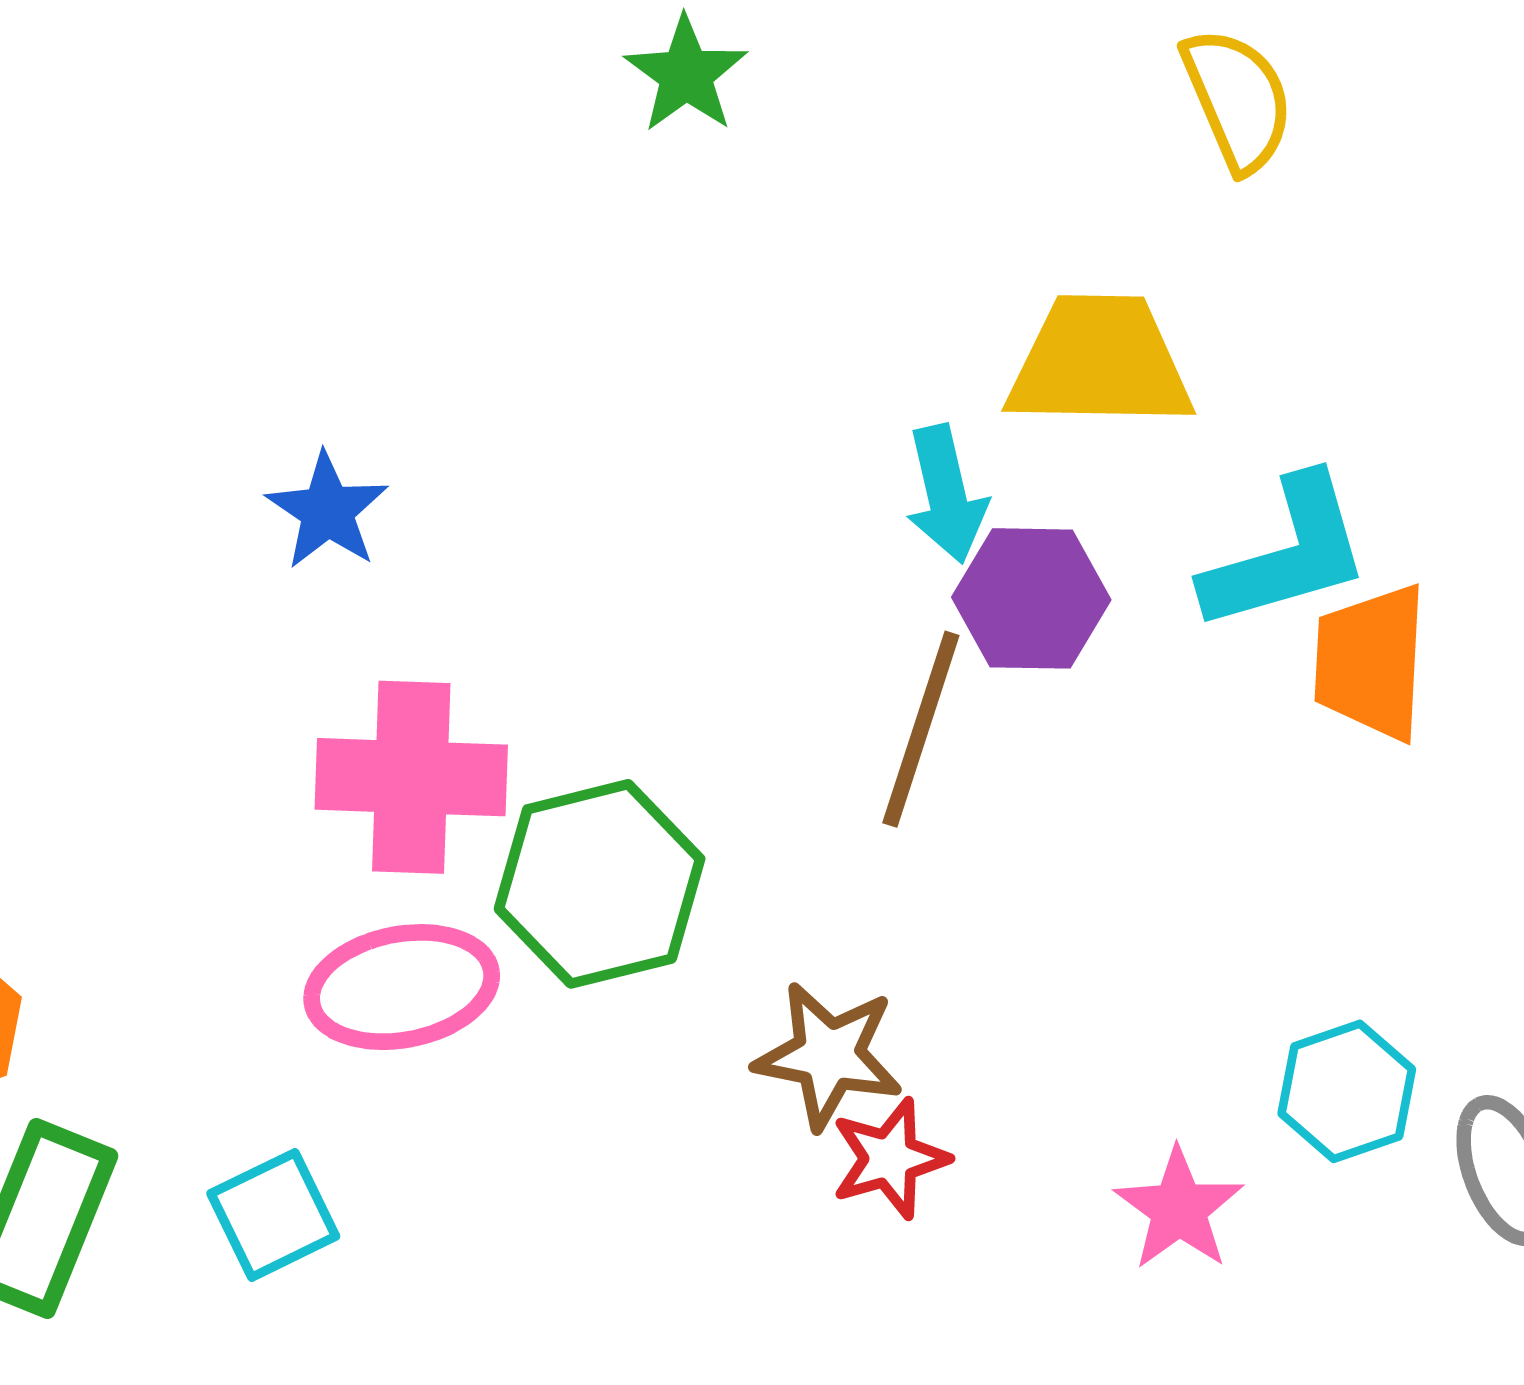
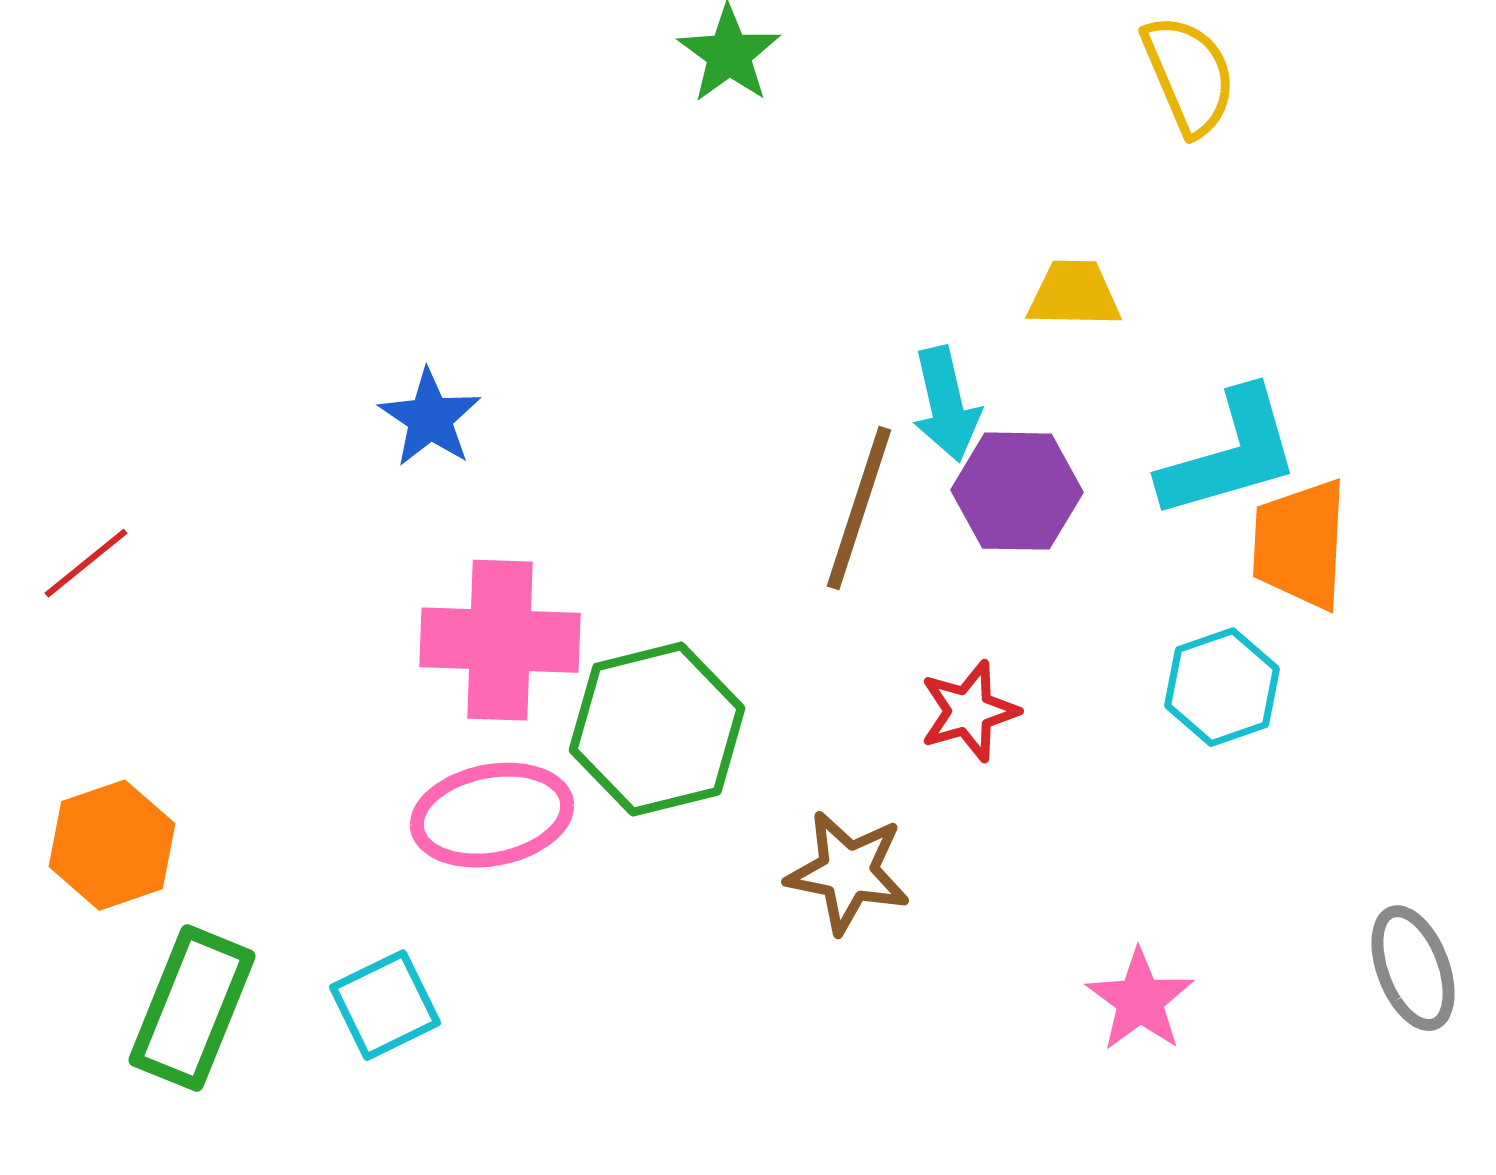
yellow trapezoid: (1100, 362) -> (1074, 294), size x0.6
brown line: (921, 729) -> (859, 508), moved
cyan hexagon: (1347, 1091) -> (1222, 687), moved
red star: (890, 1159) -> (969, 711), moved

